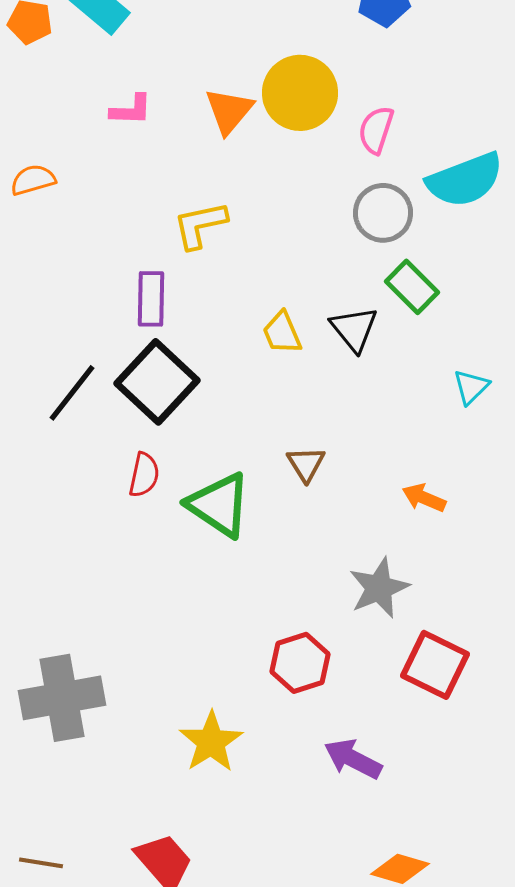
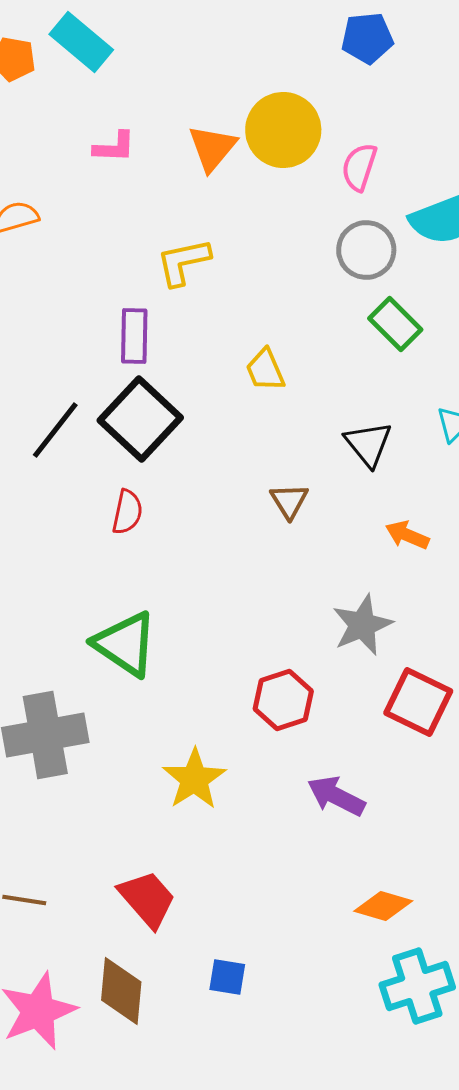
black triangle: (354, 329) -> (368, 444), moved
green triangle: (219, 505) -> (125, 644), moved

